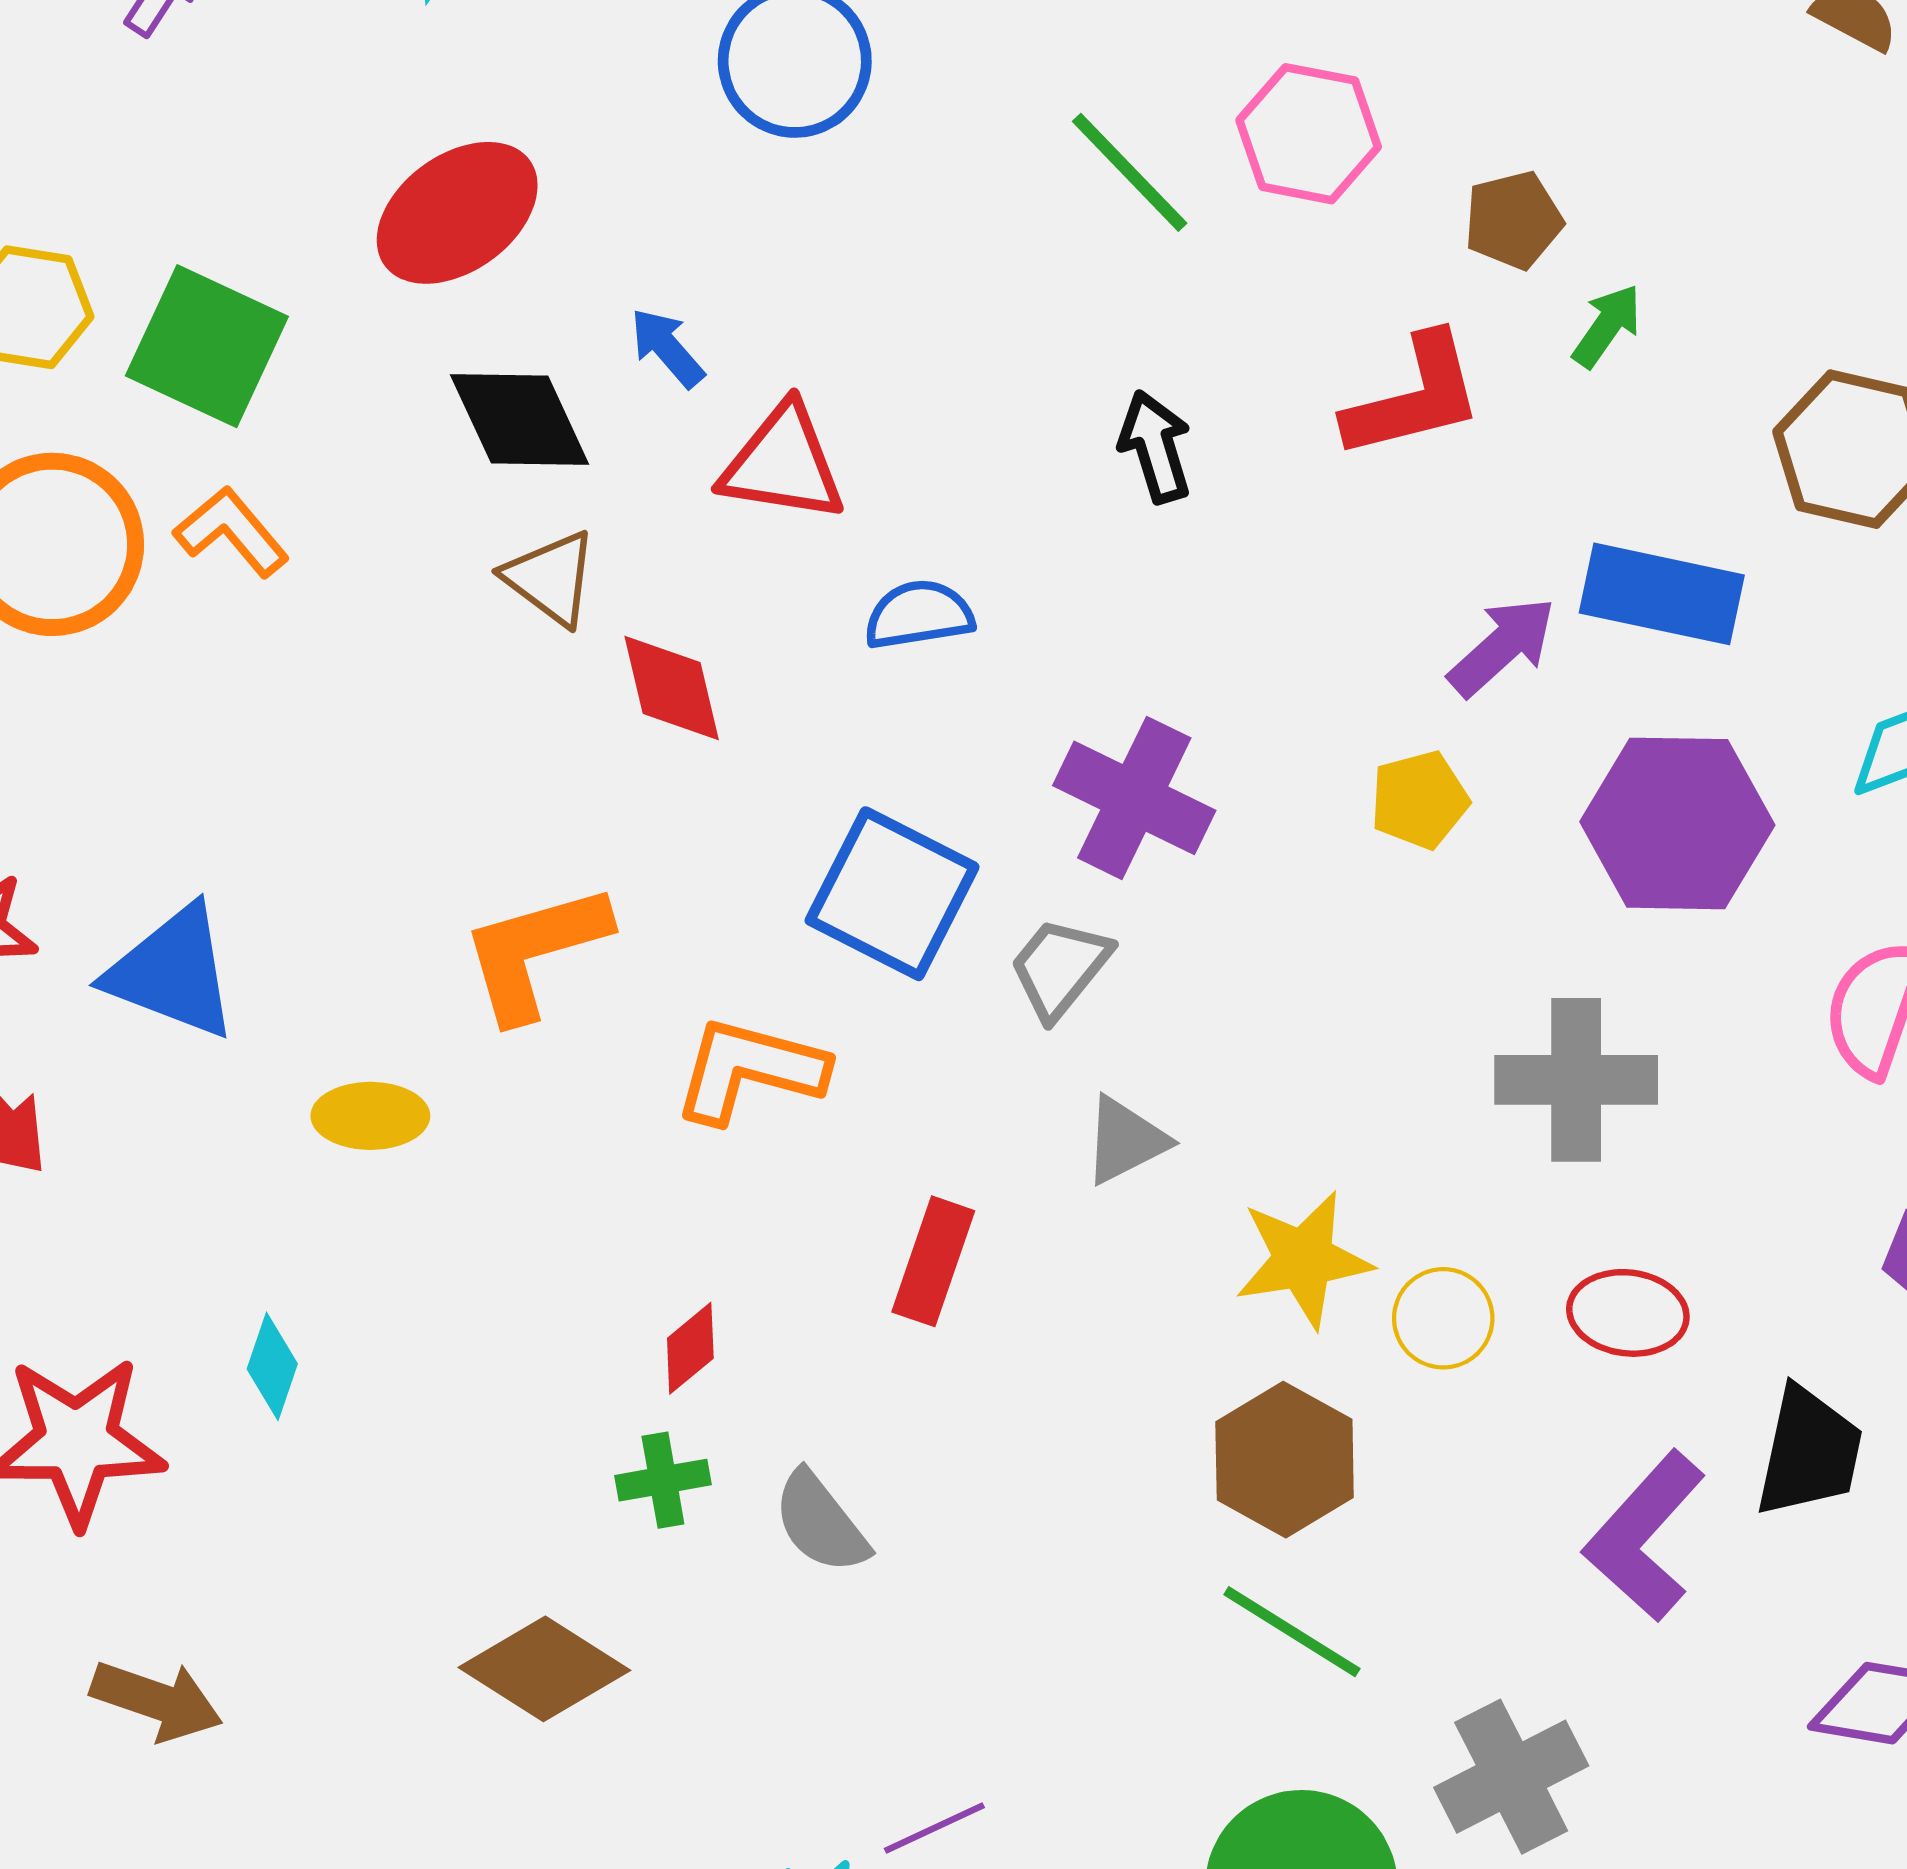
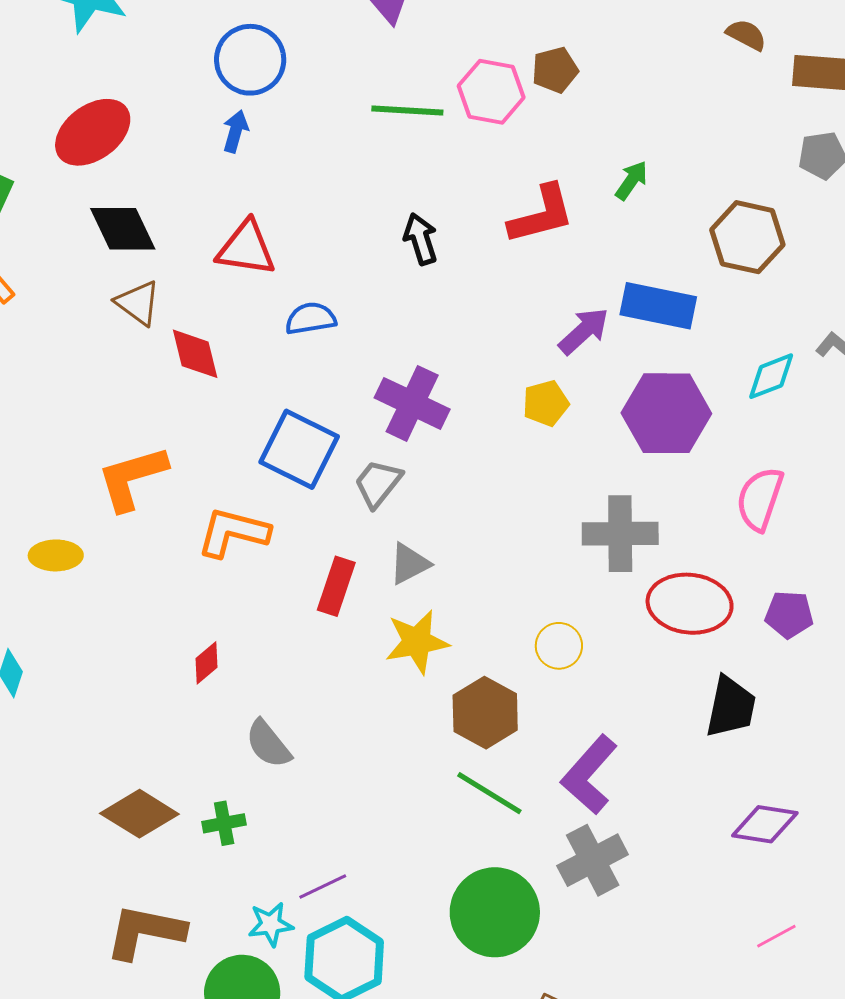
green line: (1130, 172) -> (407, 111), turned -42
brown pentagon: (1513, 220) -> (555, 70), moved
blue arrow: (667, 348) -> (235, 131), moved, turned 57
yellow star: (1303, 1259) -> (417, 642), moved
red rectangle: (933, 1261) -> (336, 586), moved
red ellipse: (1628, 1313) -> (690, 604), moved, size x1.5
green cross: (663, 1480) -> (224, 823), moved
purple L-shape: (1644, 1536) -> (589, 775), moved

